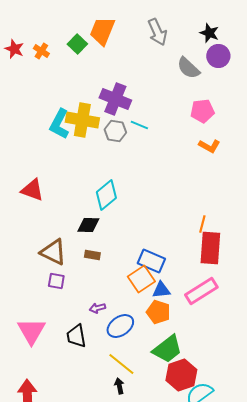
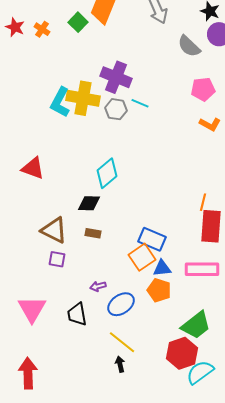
pink rectangle: (201, 291) -> (202, 269), turned 32
green trapezoid: (167, 349) -> (196, 325), moved

